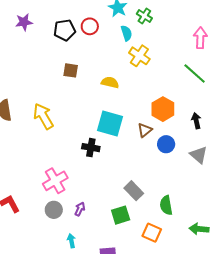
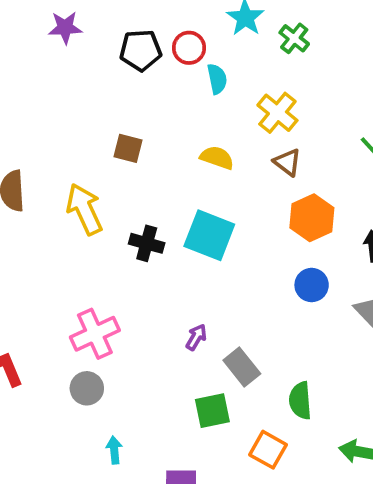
cyan semicircle: (126, 33) -> (217, 79), moved
brown square: (71, 70) -> (128, 148), moved
brown triangle: (145, 130) -> (287, 162), moved, turned -49
black cross: (91, 148) -> (147, 243), moved
purple arrow: (80, 209) -> (196, 337), moved

